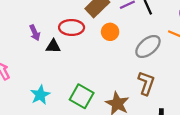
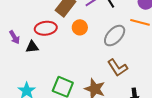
brown L-shape: (146, 83) -> (117, 68), turned 135

